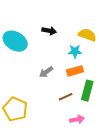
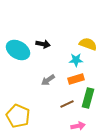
black arrow: (49, 31) -> (43, 44), moved

